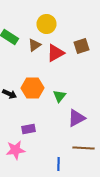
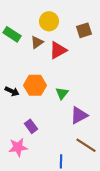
brown square: (82, 46) -> (84, 30), moved
purple rectangle: (28, 129) -> (31, 126), turned 64
brown line: (84, 148) -> (86, 145), turned 30

